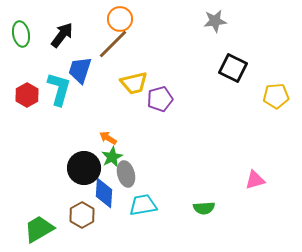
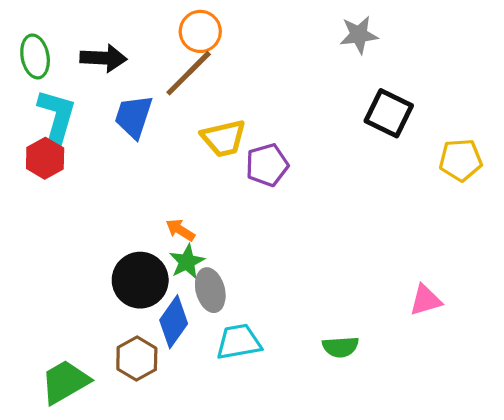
black arrow: (62, 35) -> (103, 58), turned 56
cyan L-shape: (59, 89) -> (57, 117), moved
blue diamond: (104, 193) -> (174, 322), turned 32

